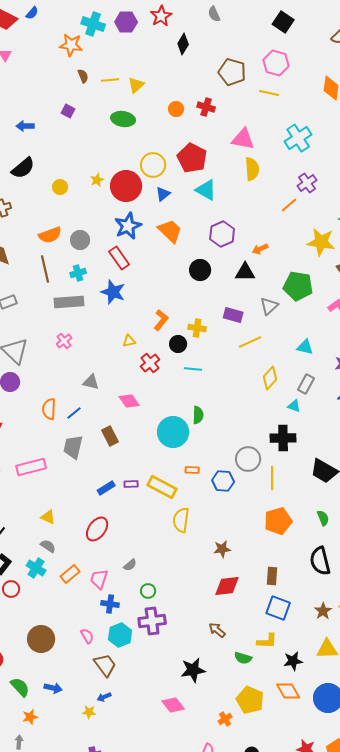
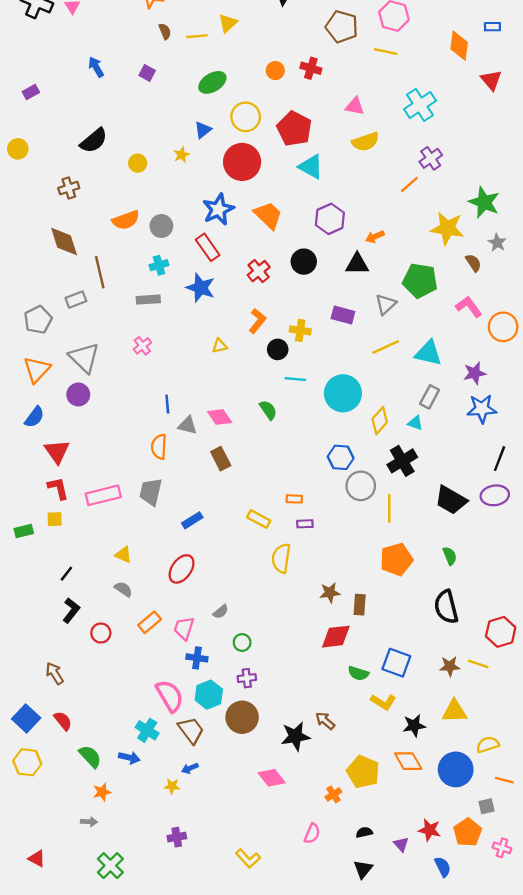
yellow triangle: (136, 85) -> (228, 23), moved
green ellipse: (123, 119) -> (212, 82), turned -40
blue arrow: (25, 126) -> (96, 67), moved, turned 60
pink triangle: (243, 139) -> (355, 106), size x0.7
yellow circle: (153, 165) -> (246, 117), moved
yellow semicircle: (252, 169) -> (365, 142), turned 75
red circle: (126, 186) -> (242, 162), moved
blue triangle: (163, 194) -> (203, 130), moved
brown line: (45, 269) -> (100, 272), moved
gray rectangle: (69, 302) -> (148, 300), size x0.7
yellow line: (250, 342) -> (386, 347), moved
cyan triangle: (305, 347) -> (428, 353), size x1.4
red cross: (150, 363) -> (259, 271), moved
yellow diamond: (270, 378) -> (380, 421), moved
gray triangle: (91, 382) -> (187, 425), moved
orange semicircle: (49, 409) -> (159, 447), moved
blue line: (74, 413) -> (167, 404), moved, turned -56
green semicircle: (198, 415) -> (268, 410), moved, turned -36
cyan circle: (173, 432) -> (343, 393), moved
brown rectangle: (110, 436) -> (221, 459), moved
black cross: (283, 438) -> (402, 461), turned -30
gray trapezoid: (73, 447) -> (151, 492), moved
blue hexagon: (223, 481) -> (341, 457), moved
purple rectangle: (131, 484) -> (305, 524), moved
yellow rectangle: (162, 487) -> (259, 519), size x0.7
cyan cross: (36, 568) -> (147, 730), moved
brown rectangle: (272, 576) -> (360, 605), moved
red circle: (11, 589) -> (101, 633), moved
brown star: (323, 611) -> (450, 666), turned 30
purple cross: (152, 621) -> (247, 678), size x0.6
brown arrow: (217, 630) -> (325, 721), moved
pink semicircle: (87, 636) -> (170, 696), size x1.8
brown circle: (41, 639) -> (242, 717), moved
yellow L-shape: (267, 641) -> (383, 702), turned 30
green semicircle: (243, 658) -> (358, 673), moved
gray arrow: (19, 742) -> (89, 822), turned 88

